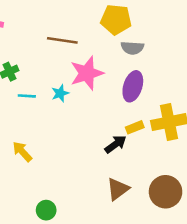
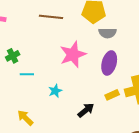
brown line: (62, 40) -> (51, 17), moved
cyan star: (60, 93) -> (55, 91), moved
black arrow: (116, 144) -> (86, 110), moved

